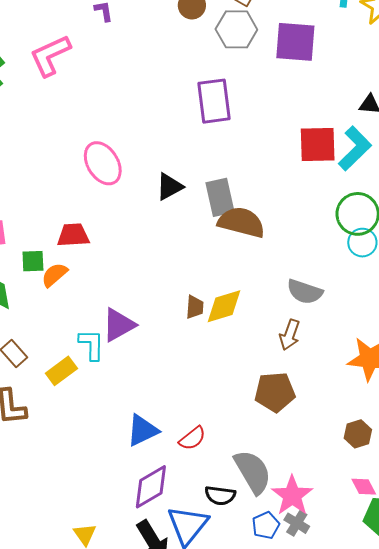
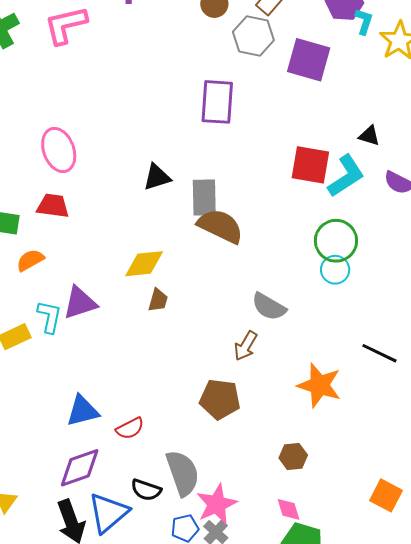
pink ellipse: (103, 163) -> (59, 150), moved
orange semicircle: (54, 275) -> (30, 260), moved
yellow diamond: (224, 306) -> (144, 264), moved

